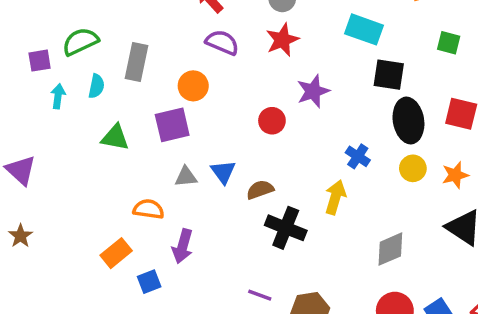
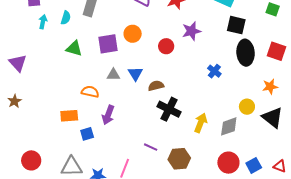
orange circle: (193, 86) -> (133, 34), moved
yellow circle: (413, 168) -> (247, 107), moved
yellow arrow: (335, 197) -> (201, 123), moved
orange rectangle: (116, 253) -> (69, 116), turned 30

